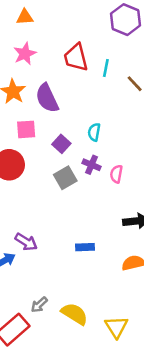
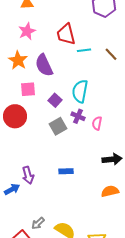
cyan line: (106, 68) -> (84, 50), moved, turned 72
cyan semicircle: (94, 132) -> (80, 91), size x1.6
purple arrow: (26, 242) -> (28, 175), turned 42
blue rectangle: (85, 247) -> (66, 171), moved

